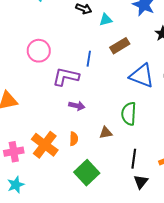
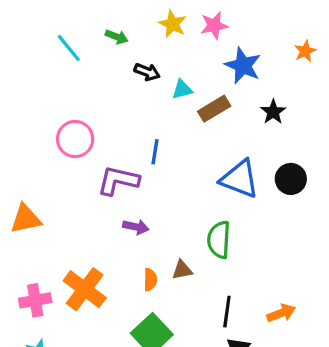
brown rectangle: (120, 46) -> (214, 109), moved
orange semicircle: (74, 139) -> (150, 280), moved

